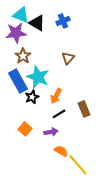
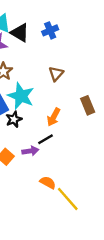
orange arrow: (56, 96) -> (54, 117), moved
brown rectangle: (84, 109) -> (88, 105), moved
purple arrow: (51, 132) -> (30, 151), moved

